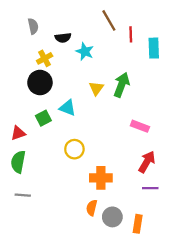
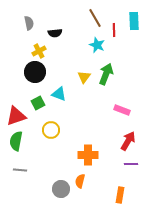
cyan rectangle: (154, 48) -> (134, 21), moved
cyan star: (85, 51) -> (97, 45), moved
red triangle: (18, 133) -> (16, 116), size x1.5
yellow circle: (74, 149) -> (51, 130), moved
gray circle: (112, 217) -> (61, 189), moved

